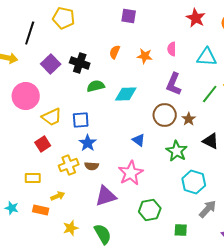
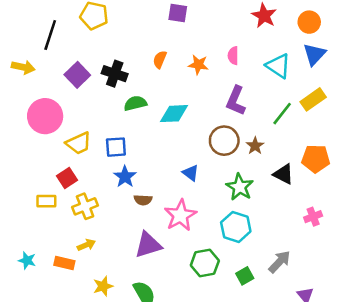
cyan triangle: (207, 57) -> (278, 66), turned 30
yellow cross: (69, 165) -> (85, 206), moved
brown semicircle: (92, 166) -> (143, 200), moved
yellow rectangle: (33, 178) -> (46, 201), moved
cyan hexagon: (194, 182) -> (236, 227), moved
green square: (181, 230) -> (245, 276), moved, turned -32

